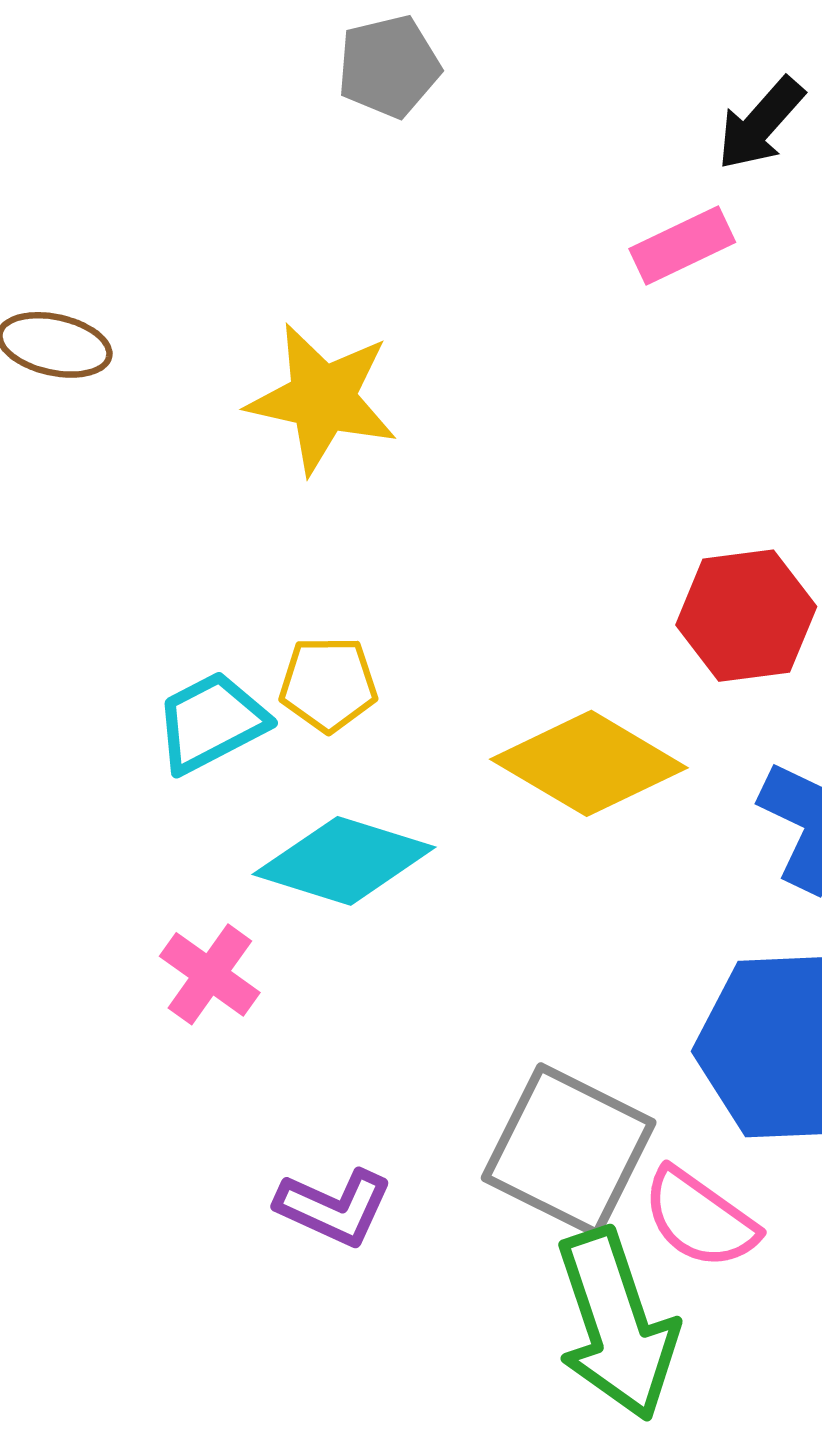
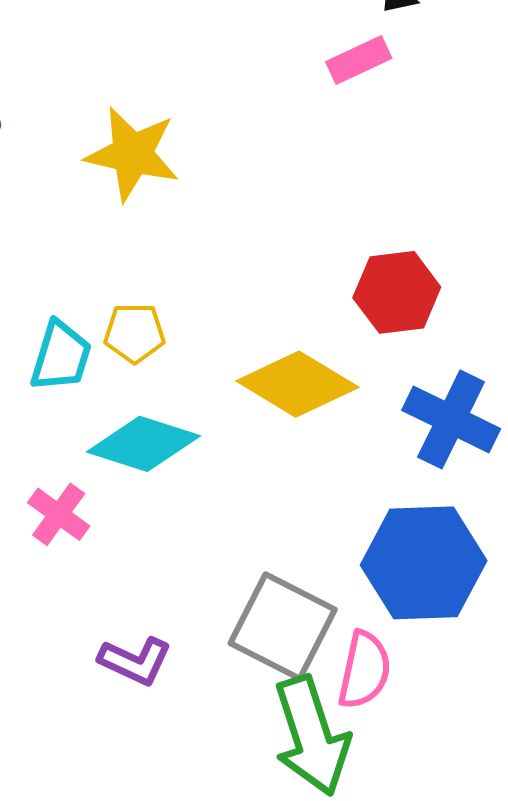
cyan trapezoid: (211, 722) -> (61, 356), turned 134
pink semicircle: (700, 1219) -> (364, 670), turned -114

